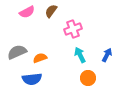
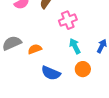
blue semicircle: (32, 79) -> (51, 73), moved, turned 30

